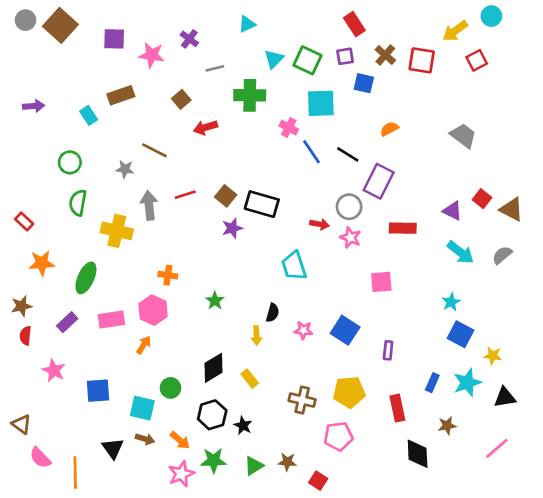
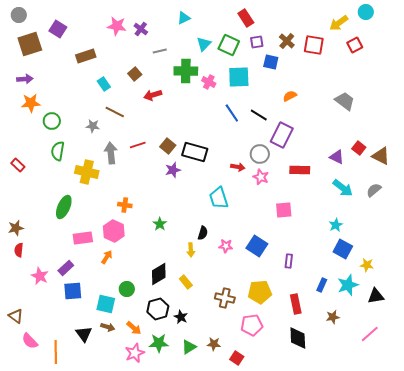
red rectangle: (354, 24) -> (246, 18), moved
brown square: (60, 25) -> (30, 44), moved, turned 30
purple square: (114, 39) -> (58, 29), moved, turned 30
pink star: (152, 55) -> (117, 26), moved
brown rectangle: (121, 95) -> (86, 56), moved
cyan rectangle: (89, 115) -> (104, 84), moved
pink cross: (289, 127) -> (209, 82), moved
orange star: (42, 263) -> (31, 103), moved
purple rectangle: (67, 322) -> (66, 268), moved
black diamond: (418, 454) -> (298, 338), moved

